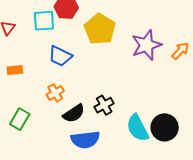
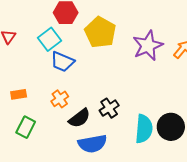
cyan square: (44, 21) -> (50, 39), moved, turned -30
orange rectangle: (15, 70) -> (19, 94), moved
cyan semicircle: (138, 128) -> (144, 129), turned -144

